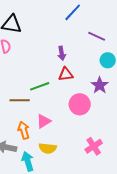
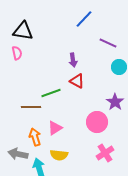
red triangle: (66, 74) -> (77, 81), turned 35
purple star: (100, 85) -> (115, 102), moved
pink circle: (80, 104) -> (97, 122), moved

